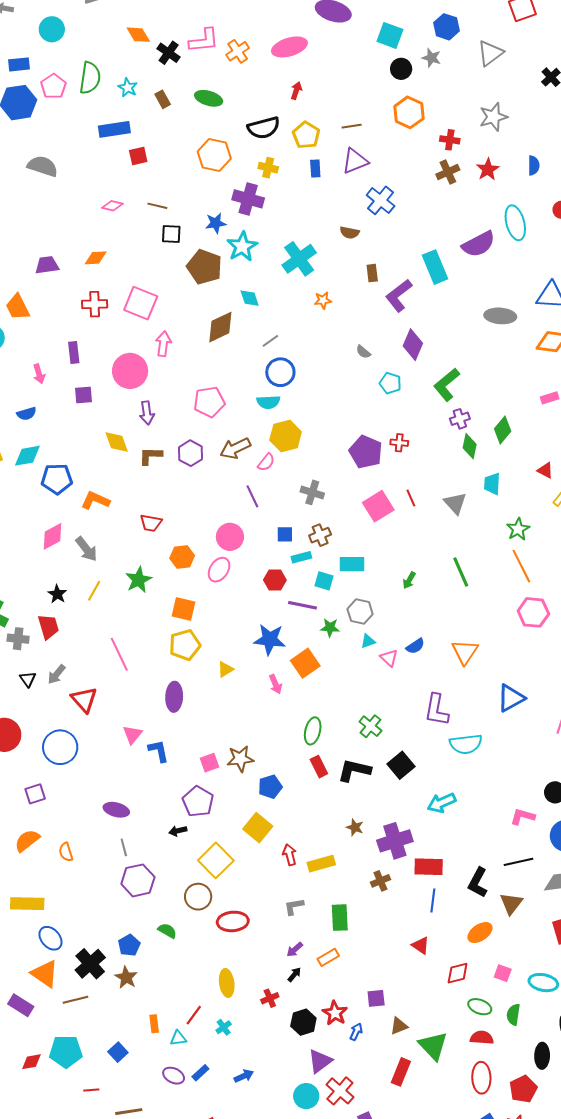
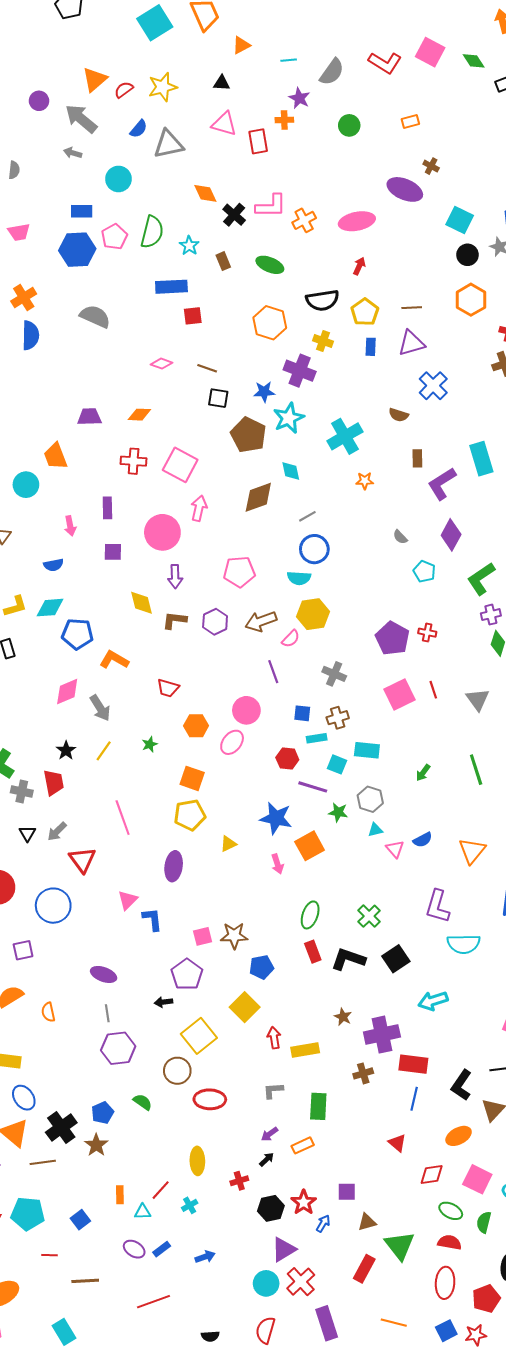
green star: (139, 580) -> (150, 744), size x0.6
pink square: (503, 973) -> (477, 1179), size x1.6

